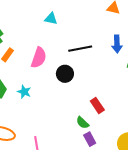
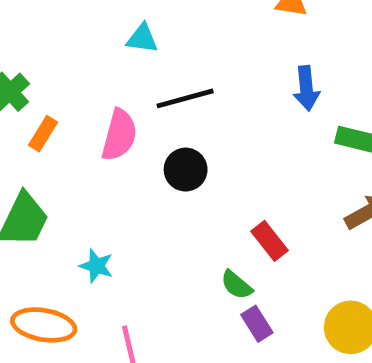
black line: (80, 49) -> (185, 98), moved
cyan star: (24, 92) -> (96, 266), moved

